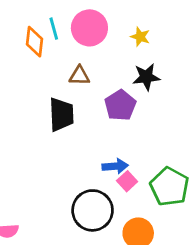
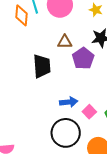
brown triangle: (79, 76) -> (65, 42), moved
blue arrow: (115, 166) -> (69, 102), moved

